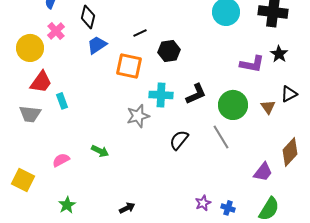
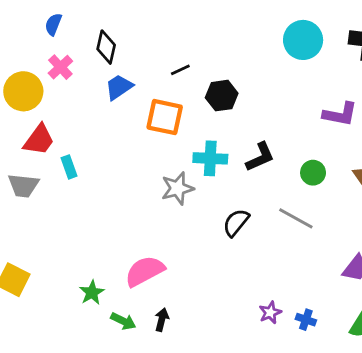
green circle: (233, 105) -> (313, 173), size x0.6
gray line: (221, 137) -> (296, 218), turned -30
green arrow: (100, 151) -> (123, 321), moved
pink semicircle: (61, 160) -> (145, 271), moved, size x1.6
green star: (67, 205) -> (92, 293), moved
black arrow: (127, 208) -> (162, 320), turned -49

